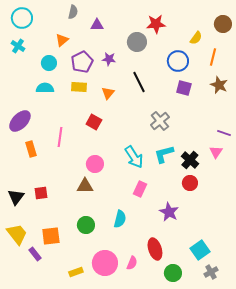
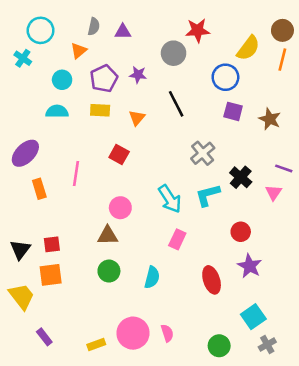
gray semicircle: (73, 12) -> (94, 27), moved
cyan circle: (22, 18) -> (41, 30), moved
yellow semicircle: (196, 38) -> (248, 48), size x1.5
orange line: (213, 57) -> (282, 60), moved
brown star: (219, 85) -> (270, 119), moved
black cross: (190, 160) -> (241, 177), moved
purple star: (169, 212) -> (250, 266), moved
green circle: (86, 225) -> (109, 271), moved
orange square: (51, 236) -> (51, 275), moved
red ellipse: (155, 249) -> (212, 280), moved
purple rectangle: (35, 254) -> (44, 337), moved
pink semicircle: (132, 263) -> (167, 333), turned -40

